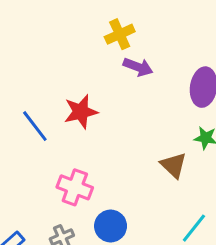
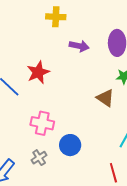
yellow cross: (120, 34) -> (56, 17), turned 36
purple arrow: (138, 67) -> (79, 46), moved

